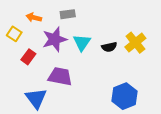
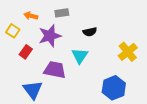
cyan triangle: (82, 43) -> (80, 56), moved
yellow cross: (135, 43) -> (128, 52), moved
black semicircle: (109, 47) -> (90, 32), moved

